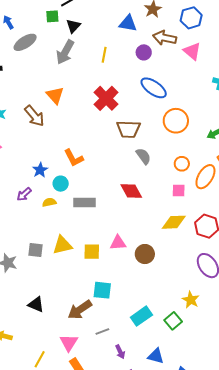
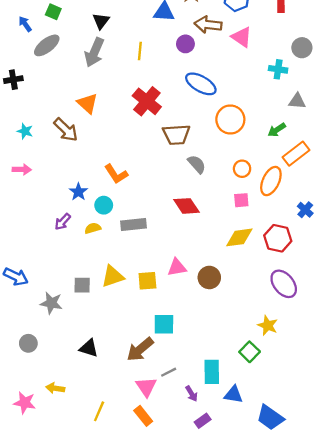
green square: (52, 16) -> (53, 12), moved, turned 32
cyan rectangle: (141, 316) -> (212, 372), moved, turned -50
pink triangle: (69, 343) -> (146, 387), moved

